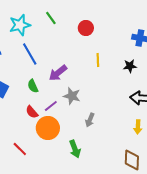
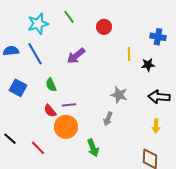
blue line: (30, 54) -> (35, 54), moved
yellow line: (98, 60) -> (129, 54), moved
purple arrow: (58, 73) -> (76, 56), moved
gray star: (72, 96) -> (119, 95), moved
purple line: (51, 106) -> (69, 105), turned 32

